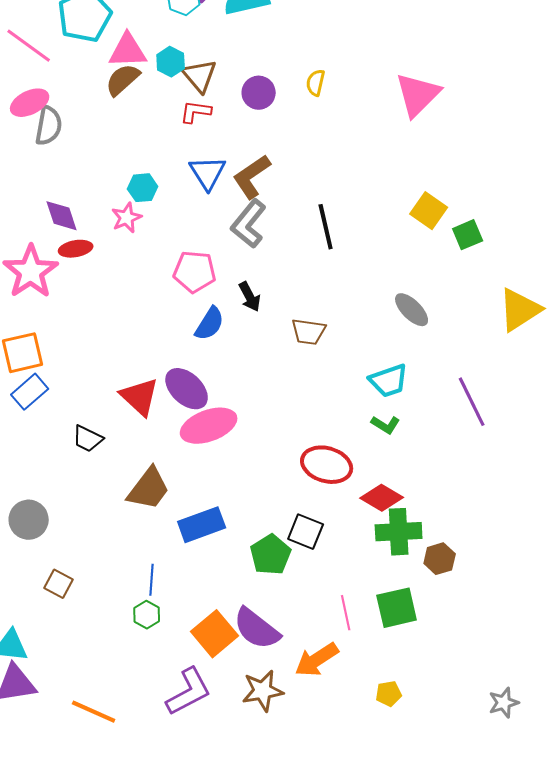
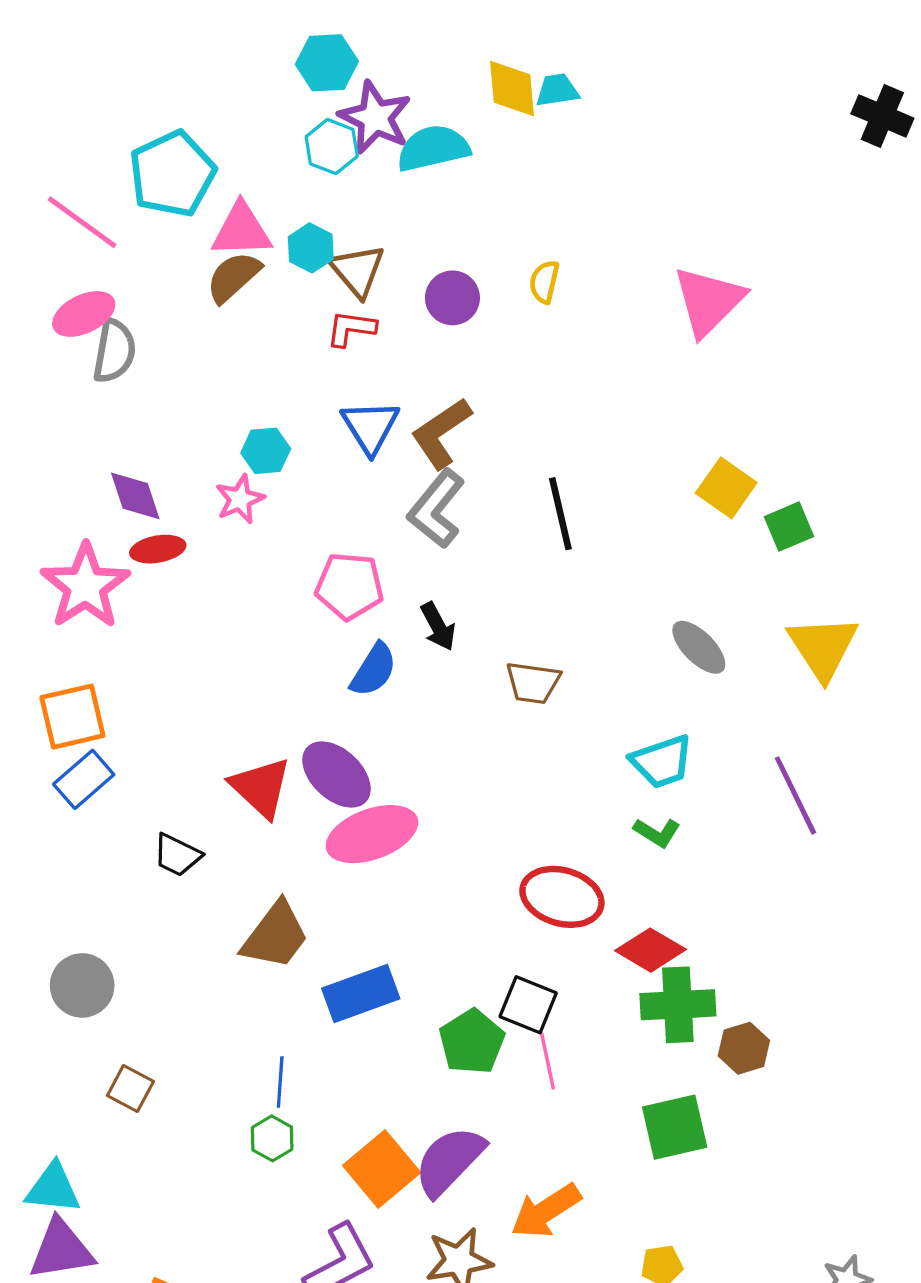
yellow triangle: (520, 310) -> (823, 647), moved, turned -30
pink line: (346, 613) -> (547, 1061), moved
purple semicircle: (257, 629) -> (449, 1161), turned 96

